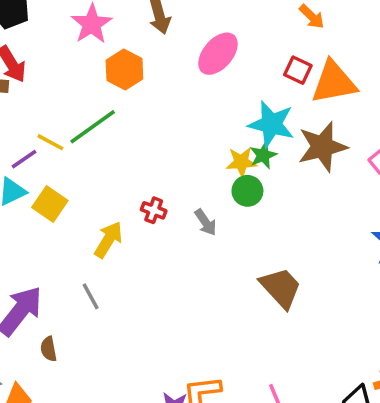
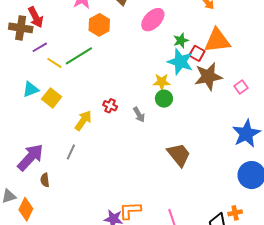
red square: (298, 70) -> (197, 53), moved
green star: (263, 155) -> (181, 41), moved
purple line: (24, 159) -> (40, 47), moved
gray line: (91, 296) -> (71, 152), turned 49

